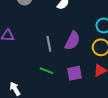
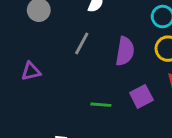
gray line: (49, 44) -> (82, 43), moved, turned 56

